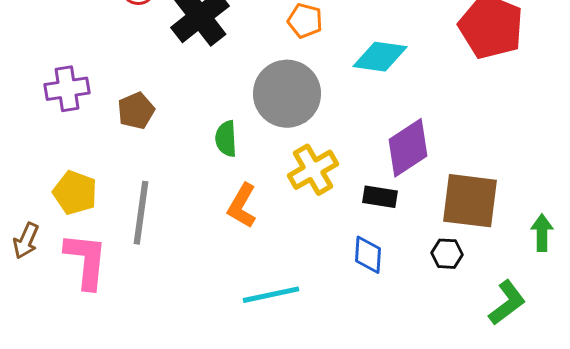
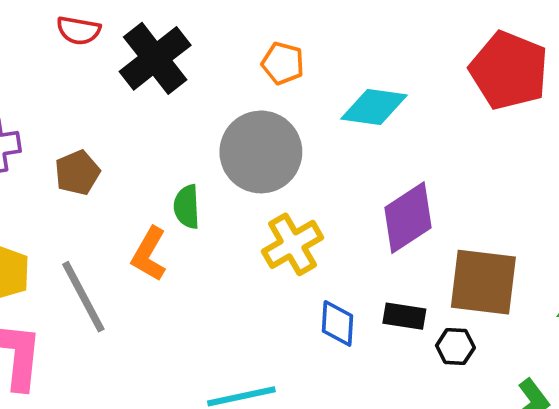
black rectangle: (380, 197) -> (404, 316), moved
orange L-shape: (242, 206) -> (149, 254), moved
gray line: (141, 213) -> (83, 297), turned -36
blue diamond: (368, 255) -> (337, 323), moved

